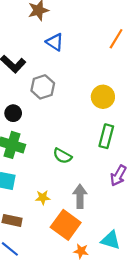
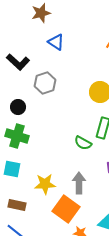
green semicircle: (62, 156) -> (83, 143), moved
yellow star: (43, 197) -> (45, 184), size x1.5

